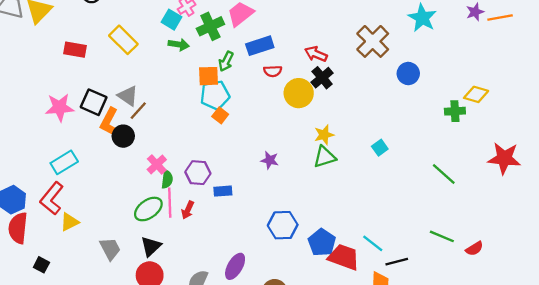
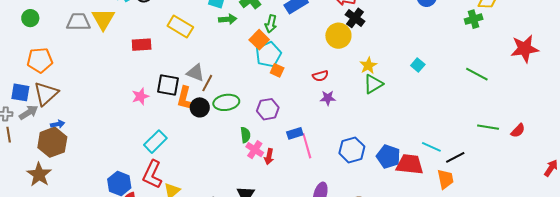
red semicircle: (273, 71) -> (320, 76), moved
orange square: (208, 76) -> (259, 40), turned -30
pink star: (60, 107) -> (140, 96), size x0.7
pink cross: (157, 164) -> (255, 150), moved
purple hexagon: (198, 173) -> (268, 109), moved
pink line: (170, 203) -> (307, 146), moved
green ellipse: (148, 209) -> (226, 102), moved, turned 40

